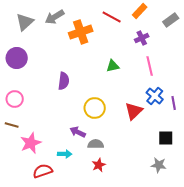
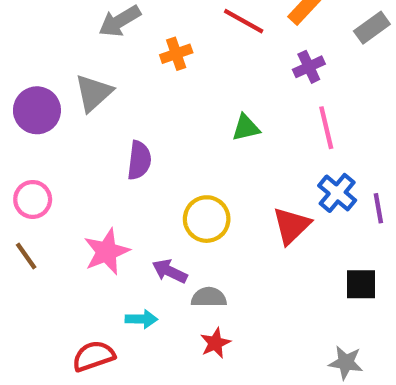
gray triangle: (25, 22) -> (94, 93), moved
orange cross: (81, 32) -> (176, 54), size x0.6
brown line: (12, 125) -> (26, 256), turned 40
pink star: (31, 143) -> (107, 252), moved
gray star: (159, 165) -> (346, 363), moved

